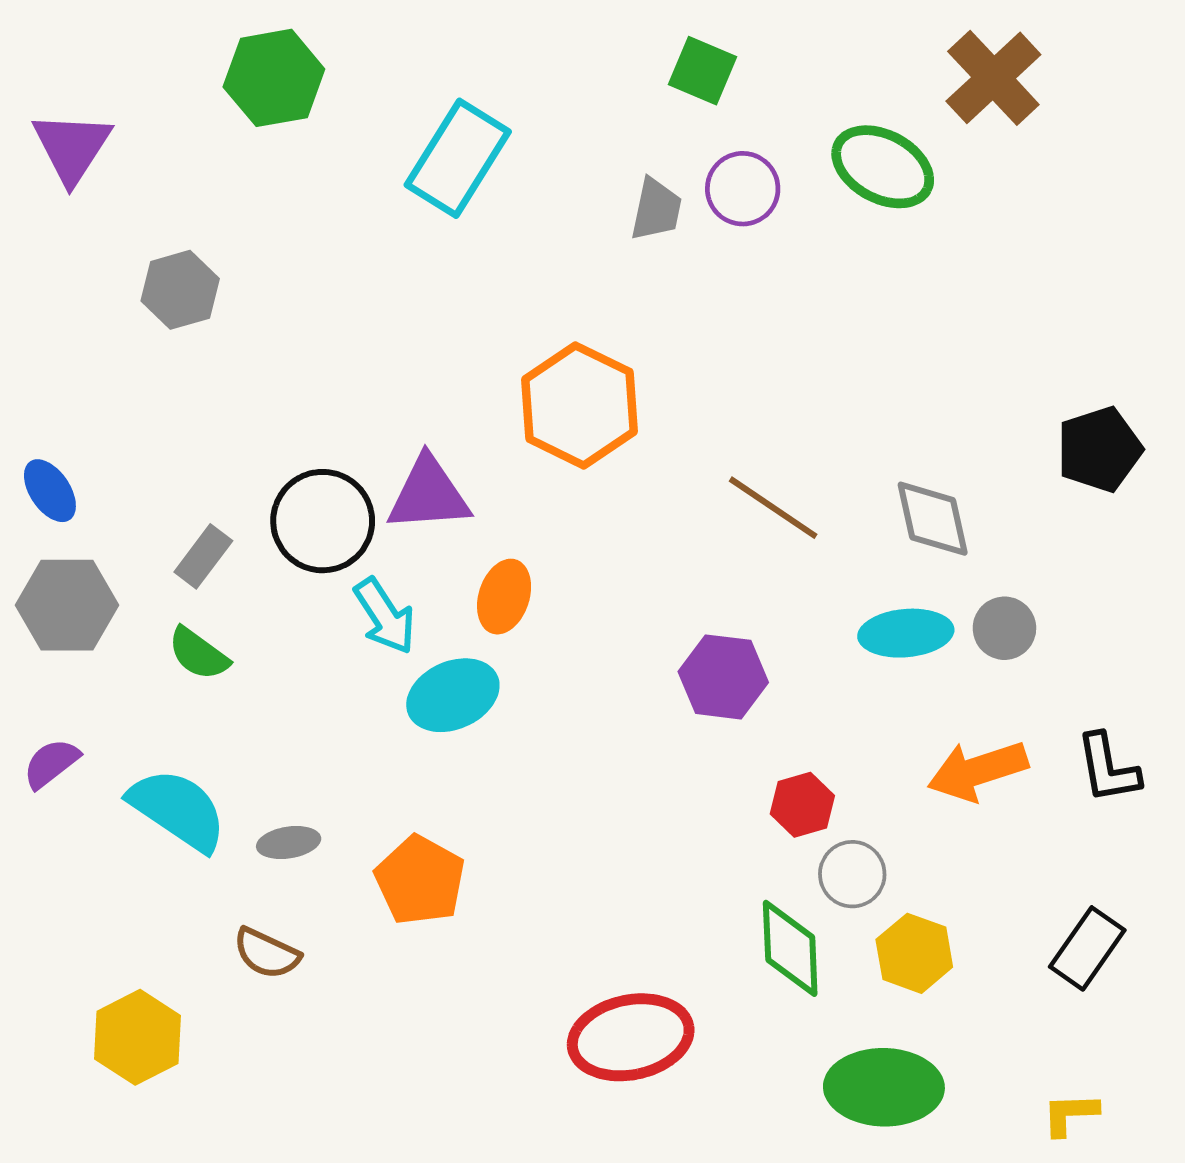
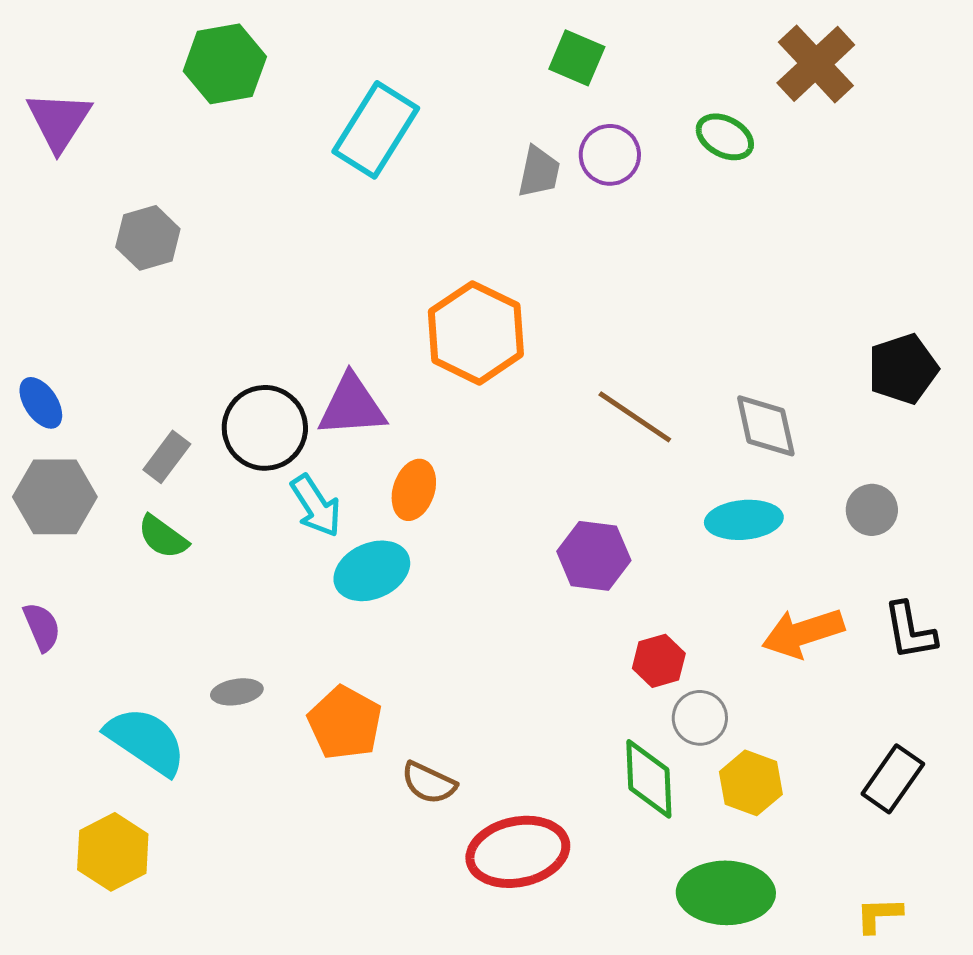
green ellipse: (883, 167) -> (725, 137), size x0.7
gray circle: (1004, 628) -> (872, 510), moved
purple semicircle: (51, 763) -> (42, 627), turned 105
cyan semicircle: (178, 810) -> (146, 741), moved
brown semicircle: (267, 953) -> (429, 783), moved

